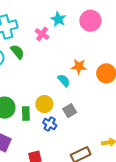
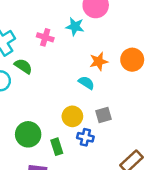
cyan star: (58, 19) -> (75, 27), moved
gray square: (70, 111) -> (104, 115), turned 32
green rectangle: (26, 114) -> (57, 147), moved

